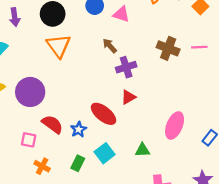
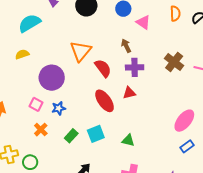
orange triangle: (59, 46) -> (81, 51), moved
purple circle: (30, 92) -> (52, 78), moved
red semicircle: (52, 124) -> (103, 68), moved
pink ellipse: (175, 125) -> (184, 121), moved
blue star: (79, 129) -> (59, 108), moved

